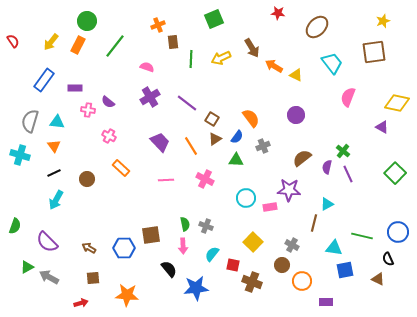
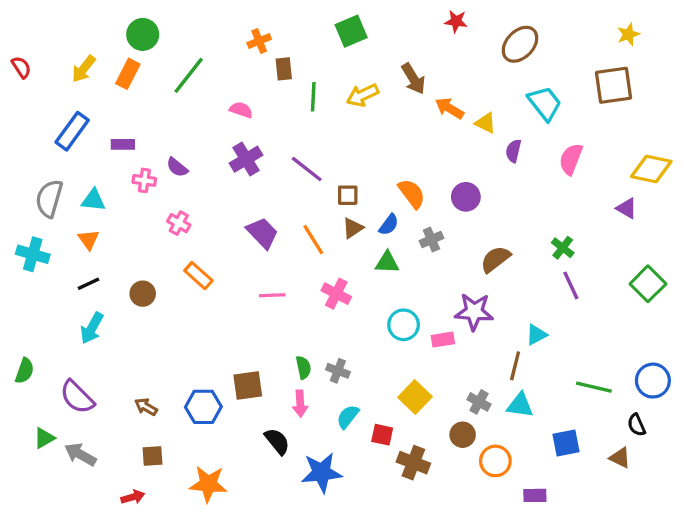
purple circle: (296, 115) -> (466, 197), moved
brown square: (212, 119) -> (348, 195), turned -32
purple semicircle: (327, 167) -> (513, 151), moved
cyan triangle: (334, 248) -> (520, 405), moved

